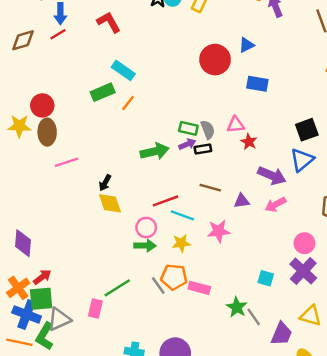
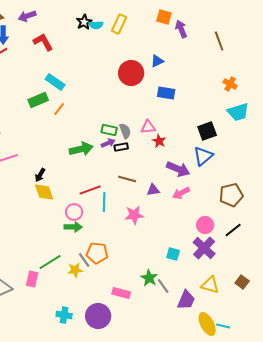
cyan line: (182, 215) -> (104, 202), turned 72
yellow star: (181, 243) -> (75, 270), moved
pink rectangle: (199, 288) -> (121, 293), moved

